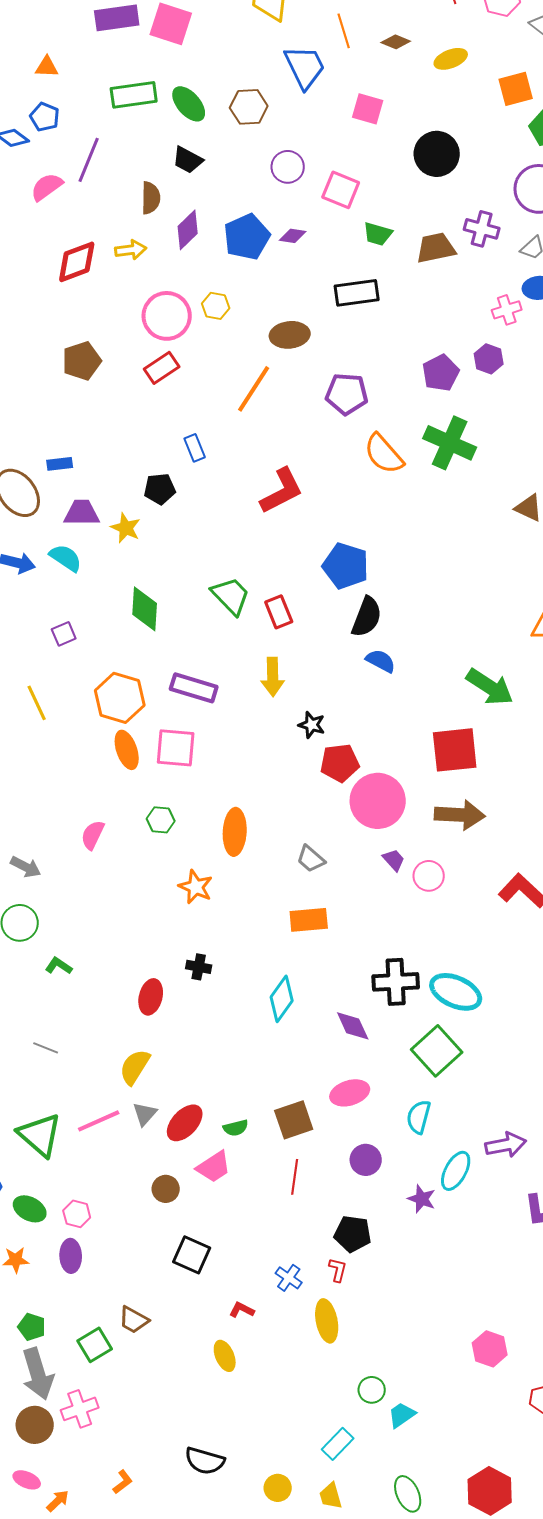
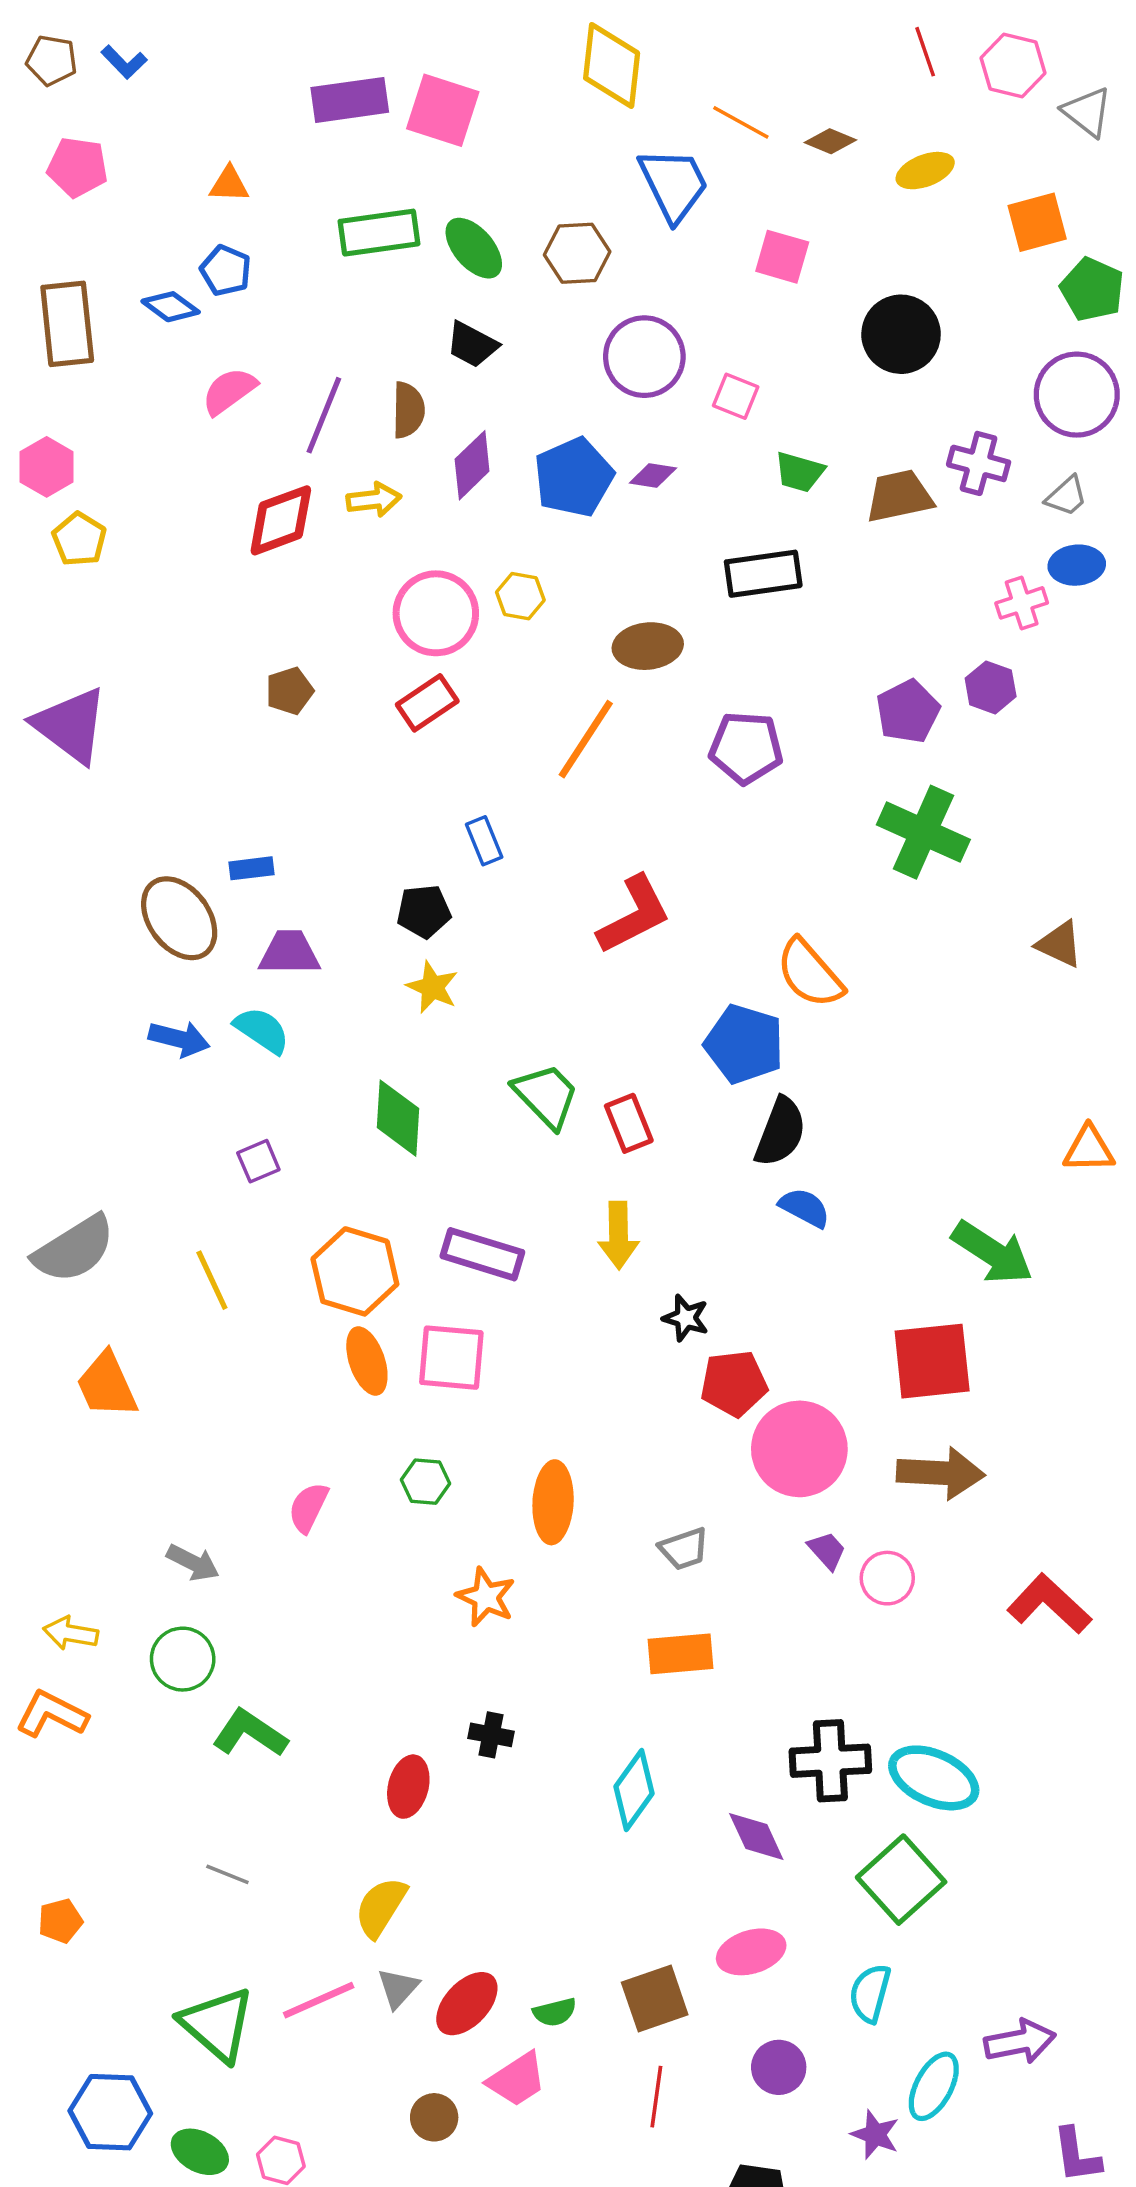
orange line: (344, 31) -> (741, 122), turned -44
purple line: (89, 160) -> (324, 415), moved
purple circle: (288, 167) -> (644, 357), size x1.4
pink square: (341, 190) -> (736, 396), size x0.7
brown pentagon: (82, 361) -> (289, 691), size x0.7
orange semicircle: (384, 454) -> (810, 973), moved
yellow star: (126, 528) -> (432, 987), moved
gray trapezoid: (311, 859) -> (684, 1549), turned -60
green L-shape: (59, 966) -> (250, 1733), size x1.6

